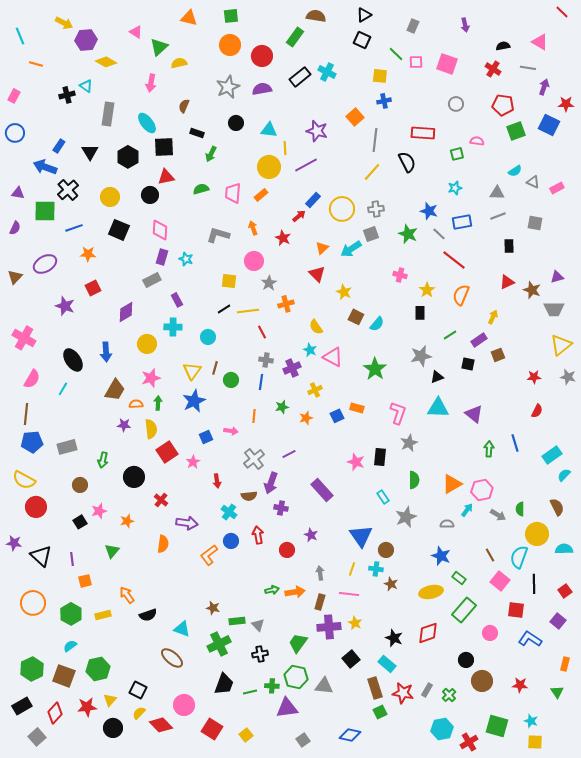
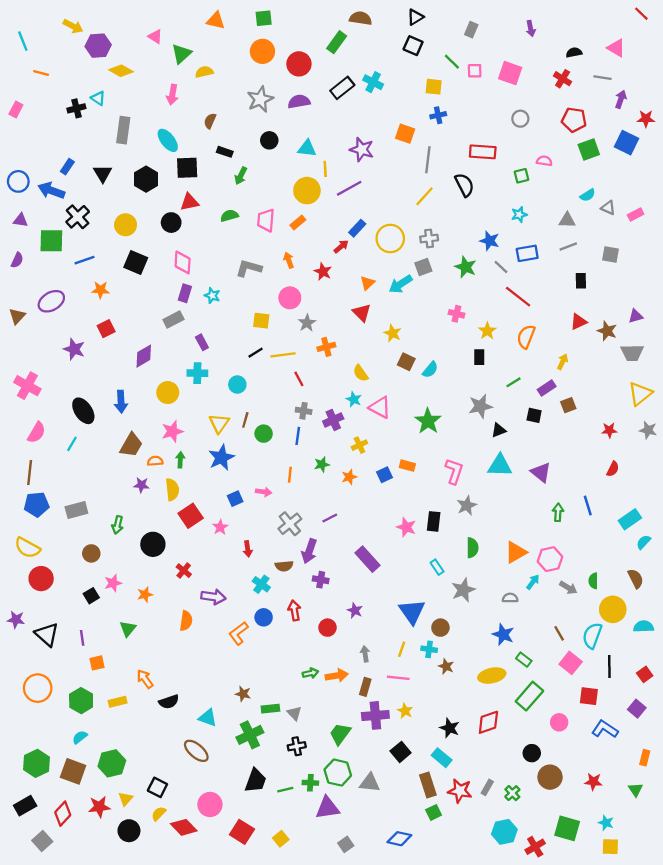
orange square: (355, 117) -> (405, 134), turned -30
blue circle: (15, 133) -> (18, 181), moved

